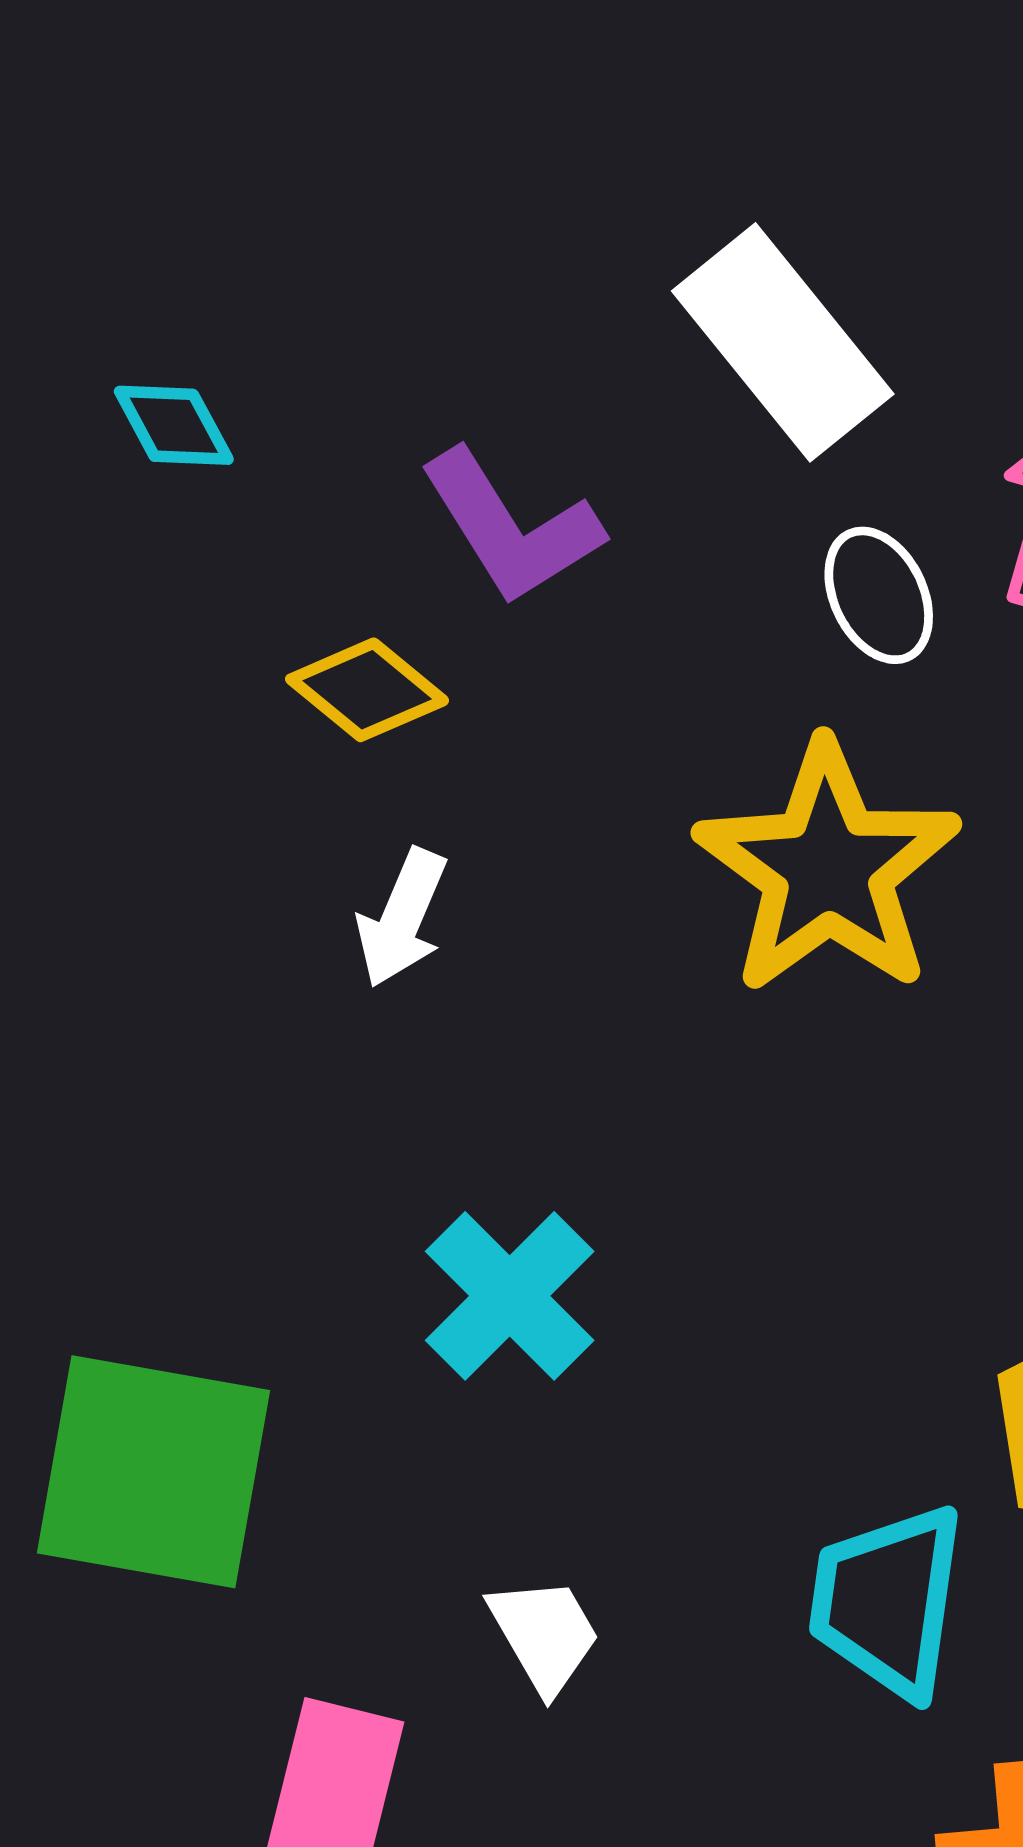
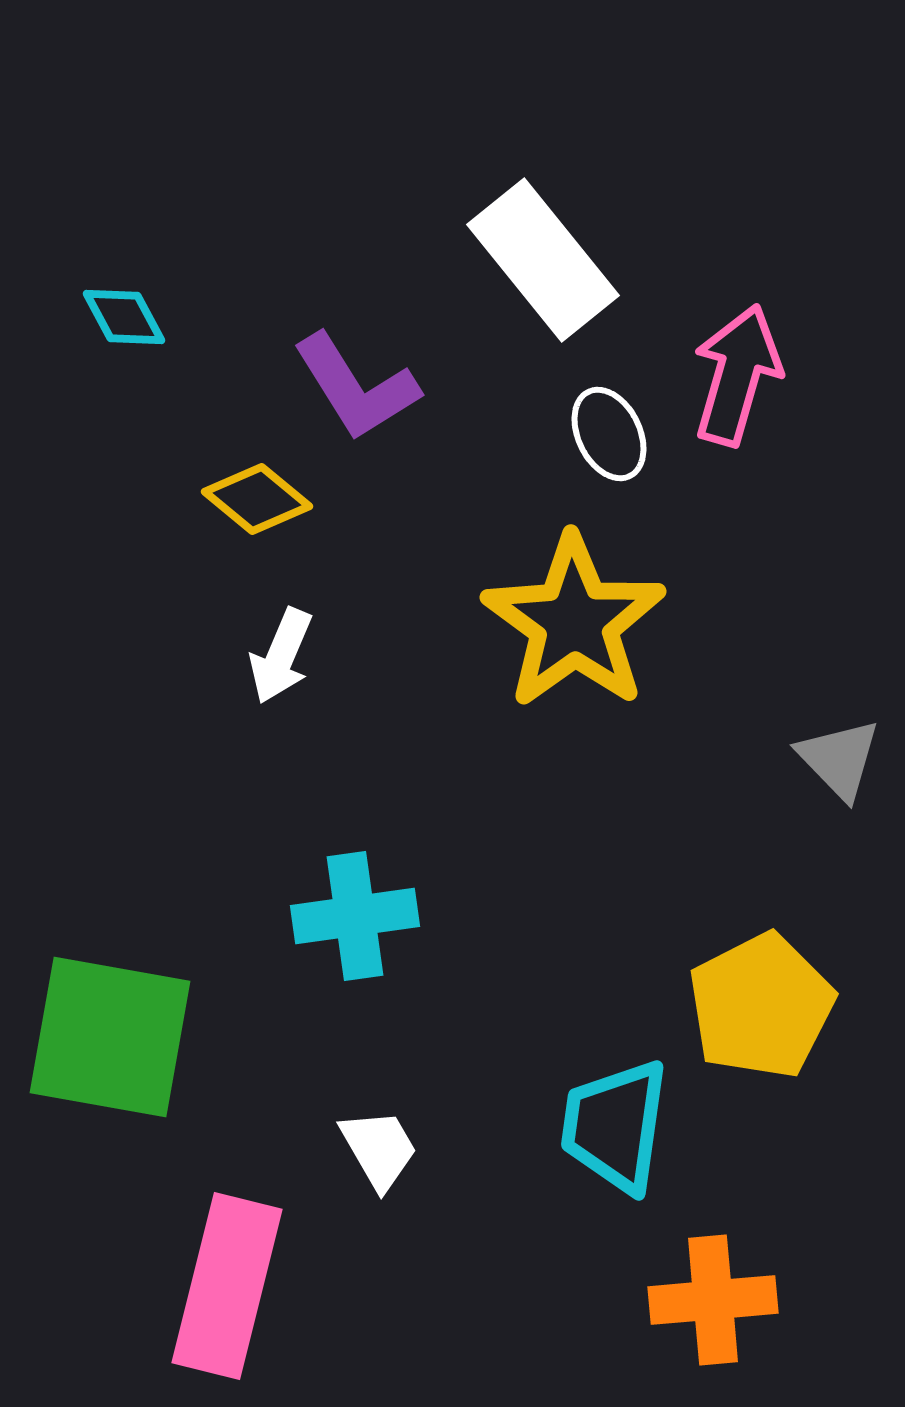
cyan cross: (510, 1296) -> (355, 916), turned 37

